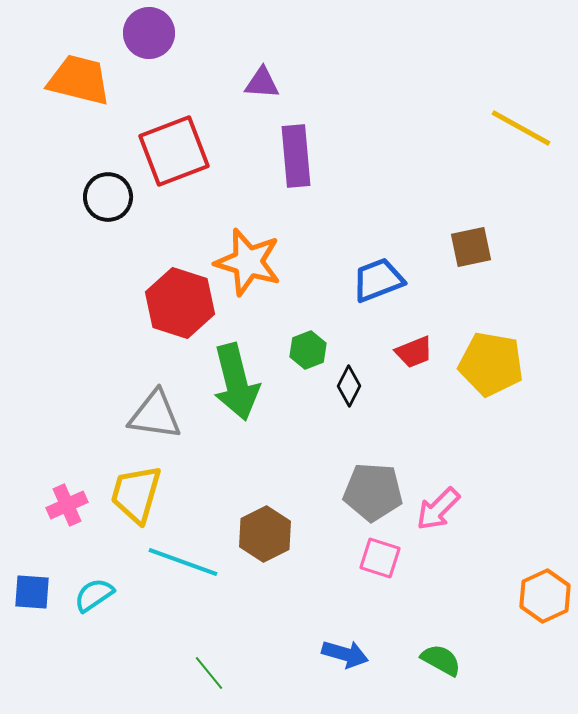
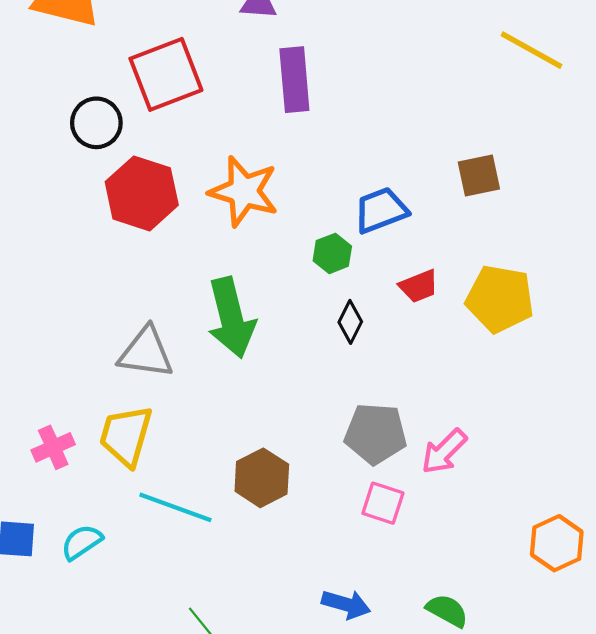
red hexagon: (180, 303) -> (142, 193), moved
green hexagon: (308, 350) -> (332, 253), moved

